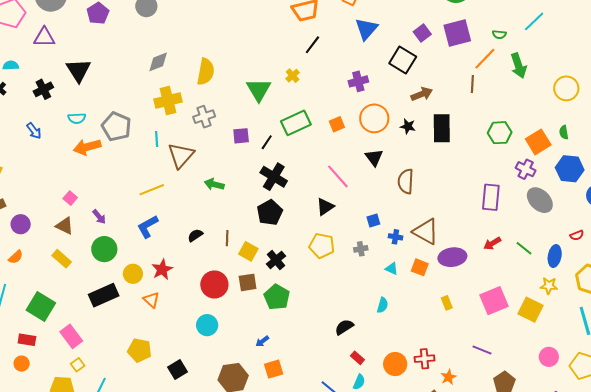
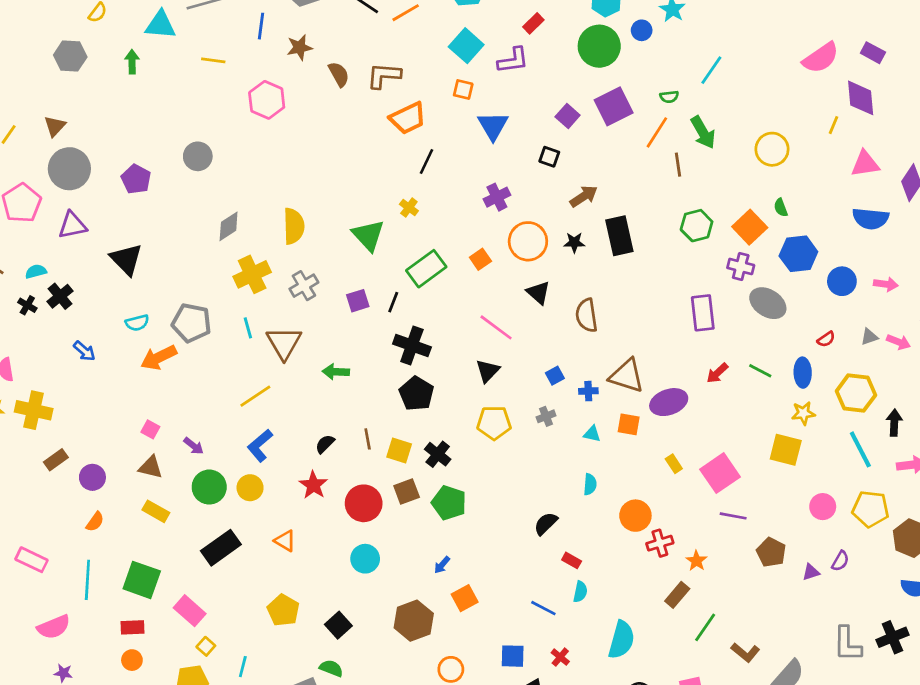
black square: (403, 60) -> (549, 157), size x0.6
brown line: (472, 84) -> (678, 165), moved
black cross: (43, 89) -> (60, 296), moved
red star: (162, 269) -> (313, 485), moved
yellow circle: (133, 274) -> (250, 488), moved
pink square: (494, 301) -> (720, 473), moved
yellow pentagon: (140, 350) -> (283, 610), turned 30
orange circle: (395, 364) -> (635, 516), moved

